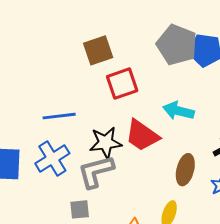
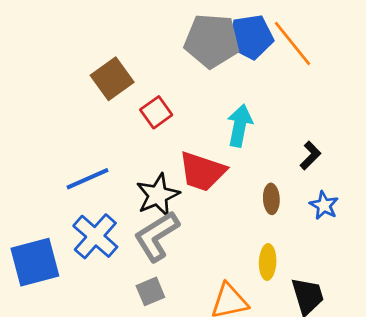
red square: (122, 84) -> (156, 112), size x0.7
cyan arrow: (178, 111) -> (240, 126), turned 104
brown ellipse: (185, 170) -> (271, 199), size x0.7

